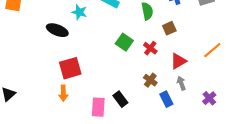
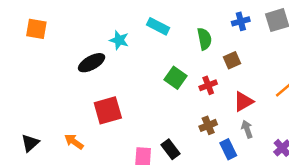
black ellipse: (57, 30) -> (92, 63), turned -50
red cross: (150, 48) -> (208, 85), turned 32
brown cross: (150, 80) -> (208, 125), turned 32
orange arrow: (63, 93) -> (74, 142), moved, turned 126

